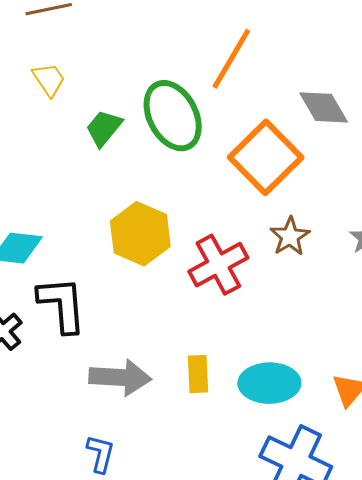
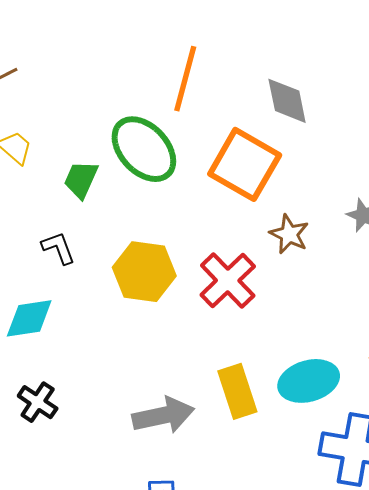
gray diamond: (324, 107) -> (287, 101), turned 34
black L-shape: (62, 304) -> (58, 248), moved, size x0.6
yellow rectangle: (198, 374) -> (237, 391), size x1.4

